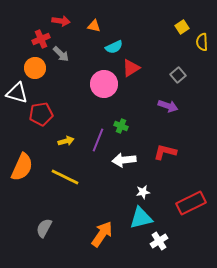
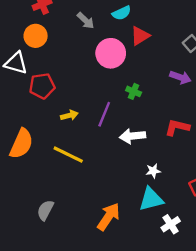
gray arrow: (61, 54) -> (86, 21), moved
green cross: (121, 126) -> (134, 91), moved

